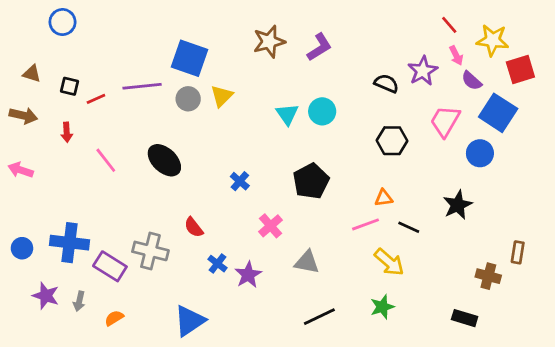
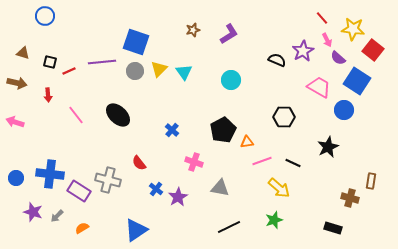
brown star: (269, 42) -> (193, 30), size x0.6
red square: (520, 69) -> (373, 50), turned -35
cyan triangle: (287, 114) -> (184, 72), moved
pink trapezoid: (445, 121) -> (319, 87), turned 90
black hexagon: (392, 141) -> (284, 117), moved
orange triangle: (384, 198) -> (247, 142), moved
pink cross: (271, 226) -> (194, 162), turned -30
gray arrow: (79, 301) -> (57, 216), turned 32

